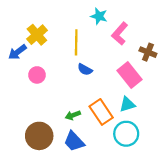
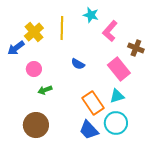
yellow line: (76, 42) -> (62, 28), moved
green arrow: (73, 115) -> (45, 90), moved
blue trapezoid: (74, 141) -> (89, 130), moved

